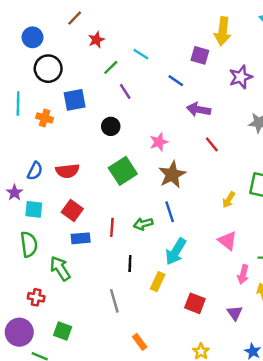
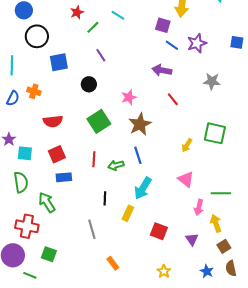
cyan line: (141, 54) -> (118, 15), moved
green line: (111, 67) -> (93, 27), moved
blue line: (176, 81) -> (172, 45), moved
orange cross: (45, 118) -> (34, 91), moved
blue semicircle: (35, 171) -> (13, 98), moved
red square: (72, 211) -> (57, 154), turned 30
red line: (112, 227) -> (94, 159), moved
red cross: (36, 297) -> (27, 226), size x1.6

